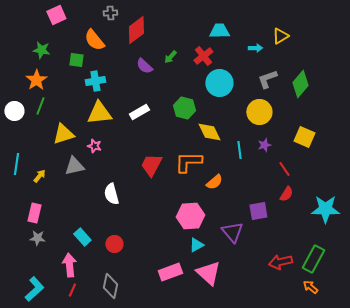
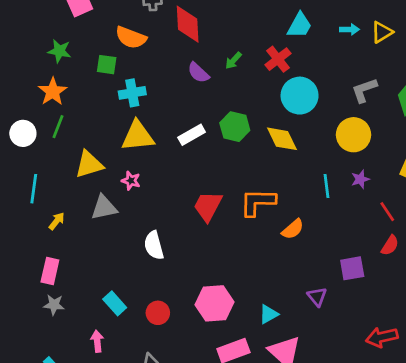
red diamond: (136, 30) -> (188, 24), turned -56
cyan trapezoid: (219, 31) -> (300, 25), turned 120
orange semicircle: (94, 40) -> (131, 38), turned -30
cyan arrow: (255, 48) -> (349, 29), moved
green hexagon: (184, 108) -> (235, 127), moved
yellow diamond: (209, 132) -> (282, 139), moved
cyan line: (16, 164) -> (34, 189), moved
pink hexagon: (190, 216) -> (215, 303), moved
purple triangle: (232, 232) -> (317, 297), size x0.7
pink arrow: (69, 265) -> (97, 341), size x0.7

